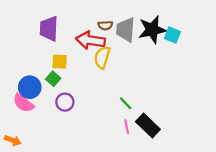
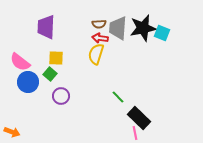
red arrow: (90, 40) -> (100, 38), moved, size x0.6
pink semicircle: (23, 103) -> (20, 62), moved
pink line: (127, 127) -> (135, 133), moved

